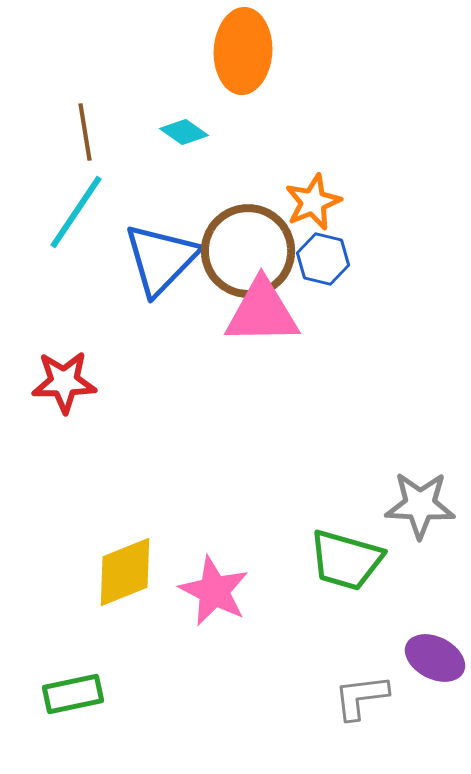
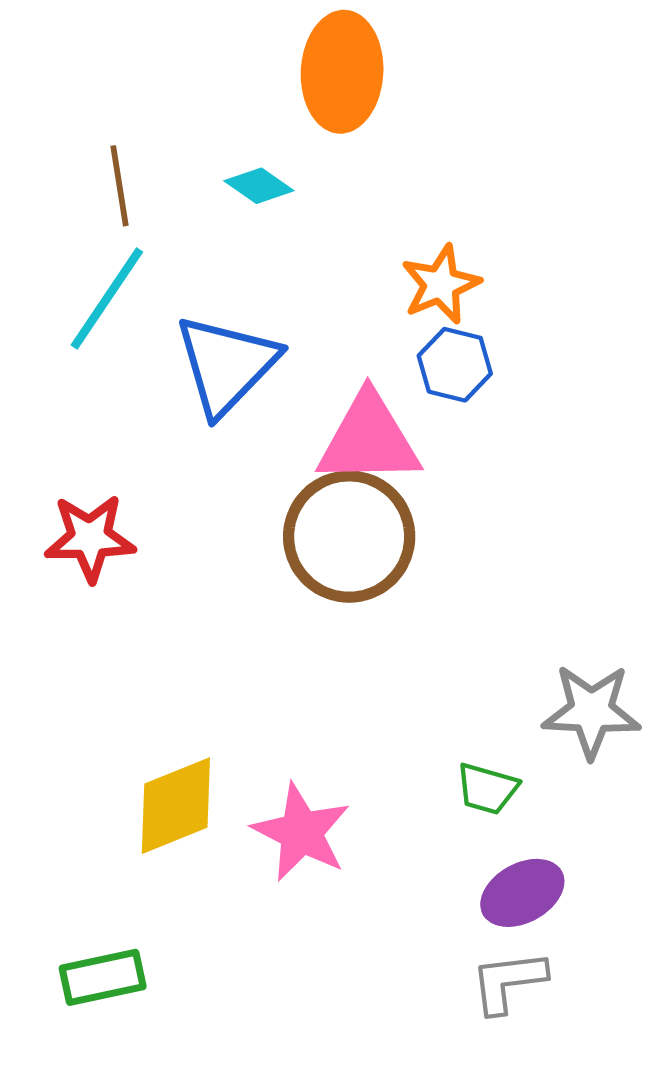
brown circle: (248, 251) -> (349, 537), moved
green trapezoid: (346, 560) -> (487, 789), size x0.6
purple ellipse: (435, 658) -> (522, 893), moved, turned -56

